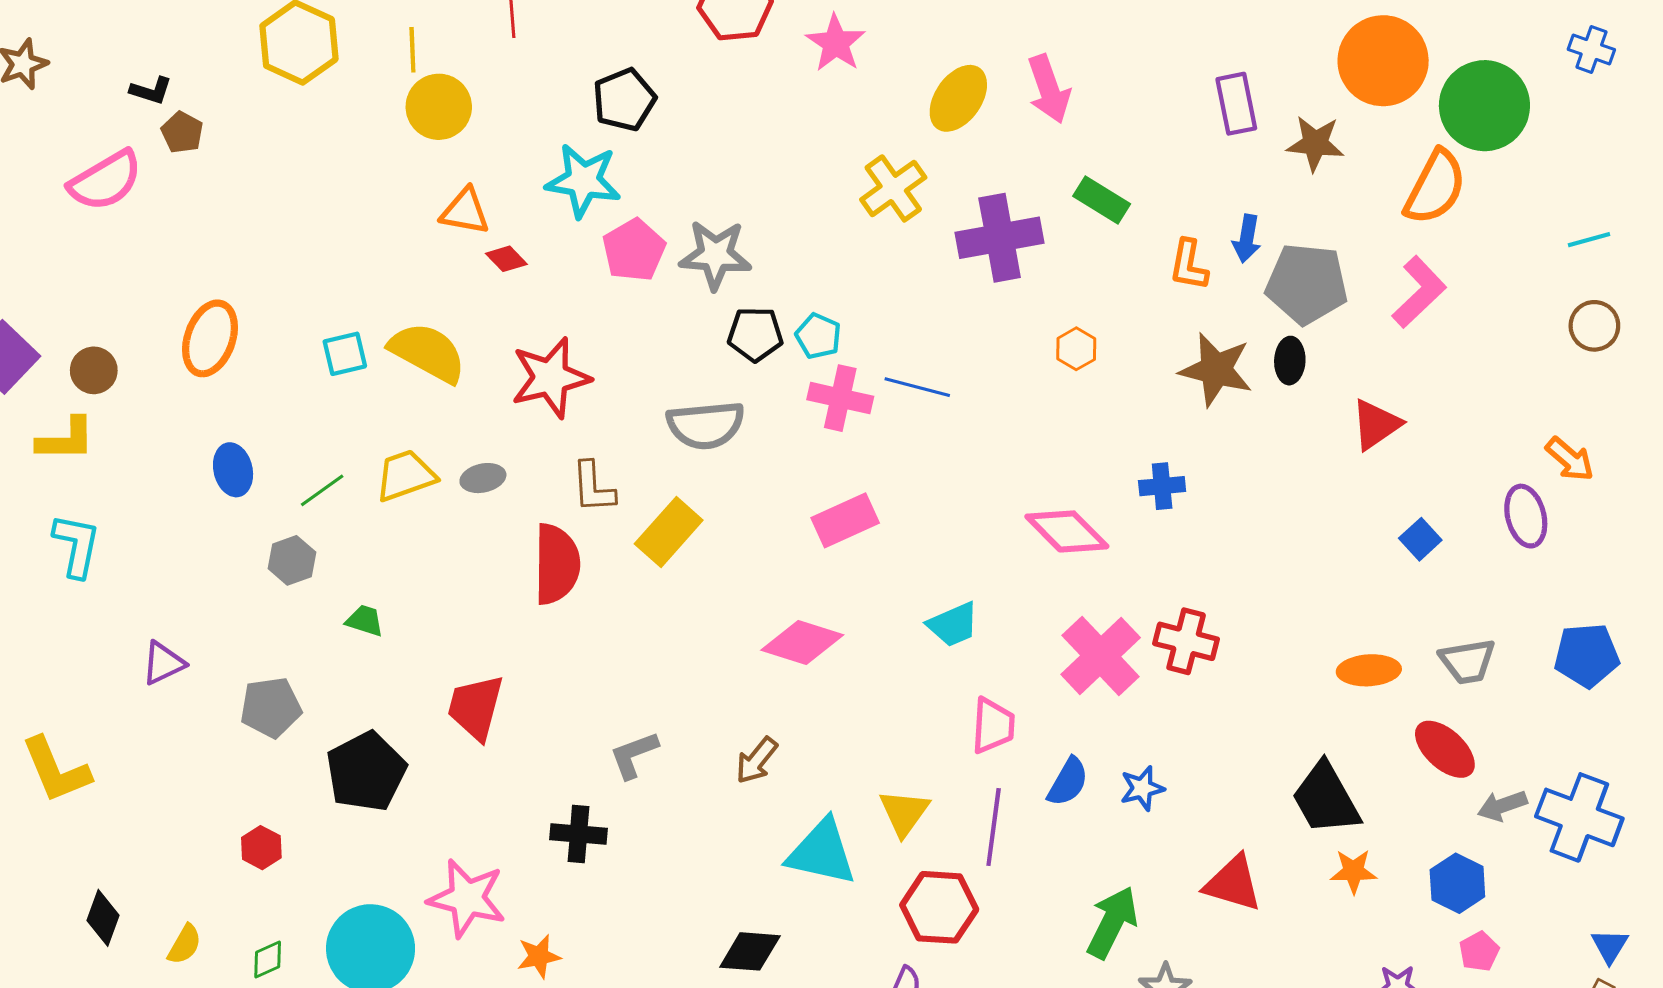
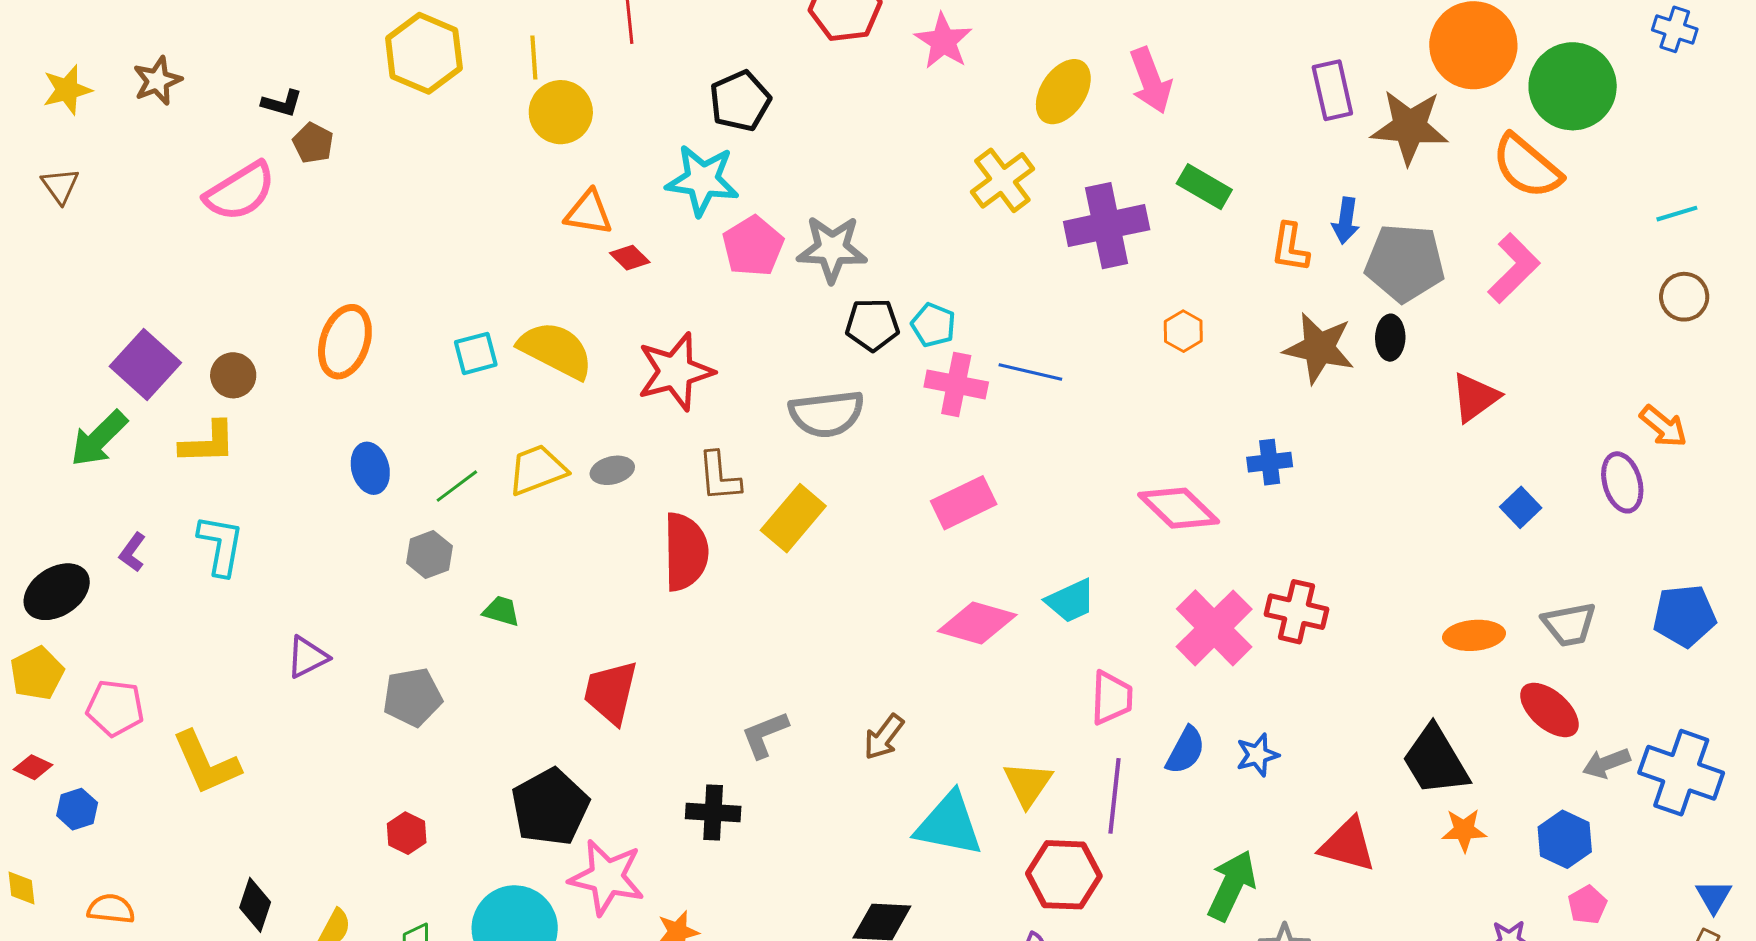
brown star: (1315, 143) -> (1410, 127), size x1.4
orange semicircle: (1435, 187) -> (1527, 166), turned 104
pink diamond: (802, 642) -> (977, 623), moved
black pentagon: (366, 772) -> (550, 807), moved

